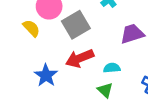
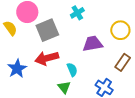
cyan semicircle: (112, 68) -> (72, 70), turned 64

